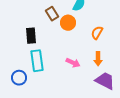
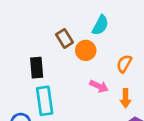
pink arrow: (73, 63) -> (99, 86), moved

